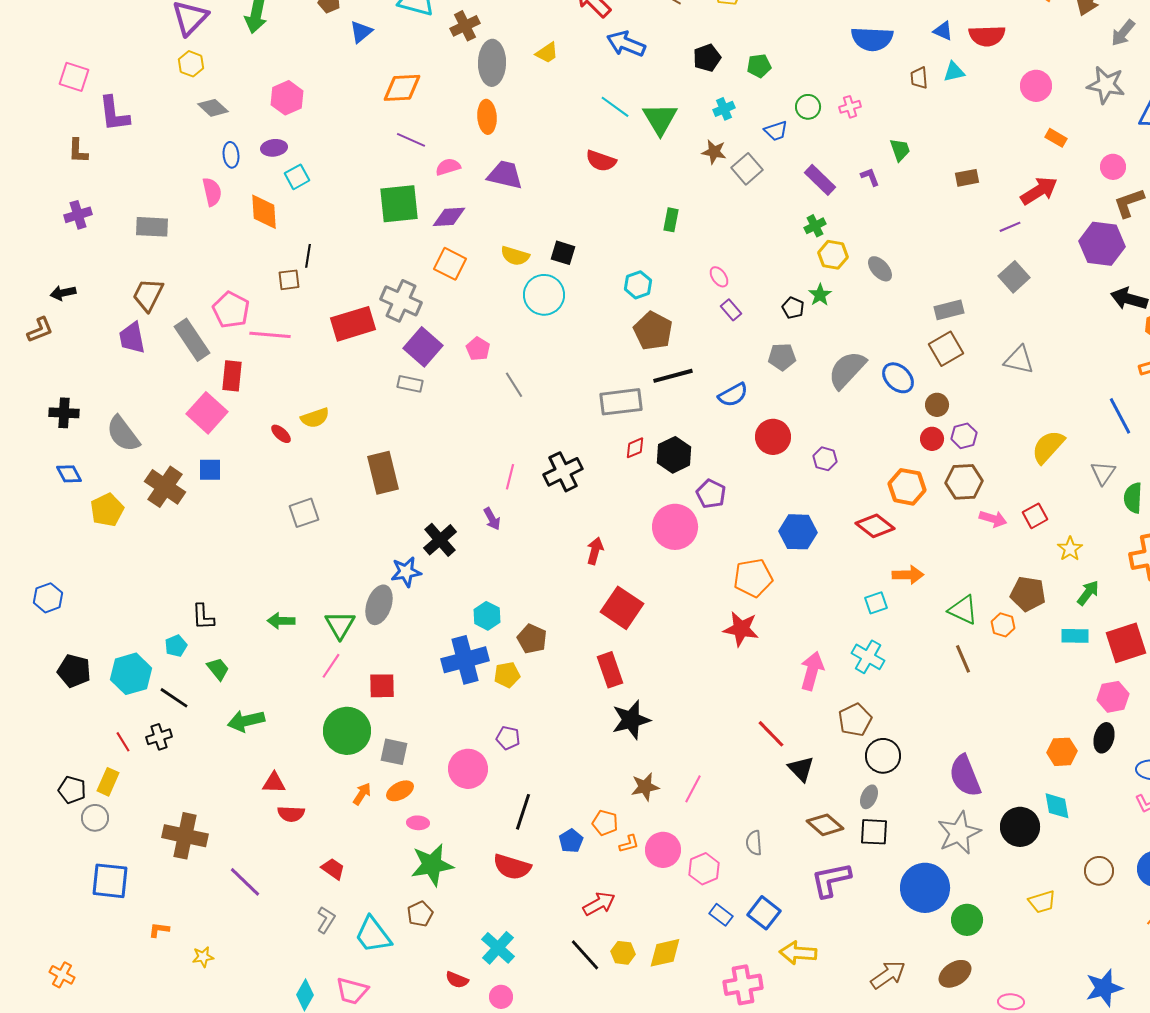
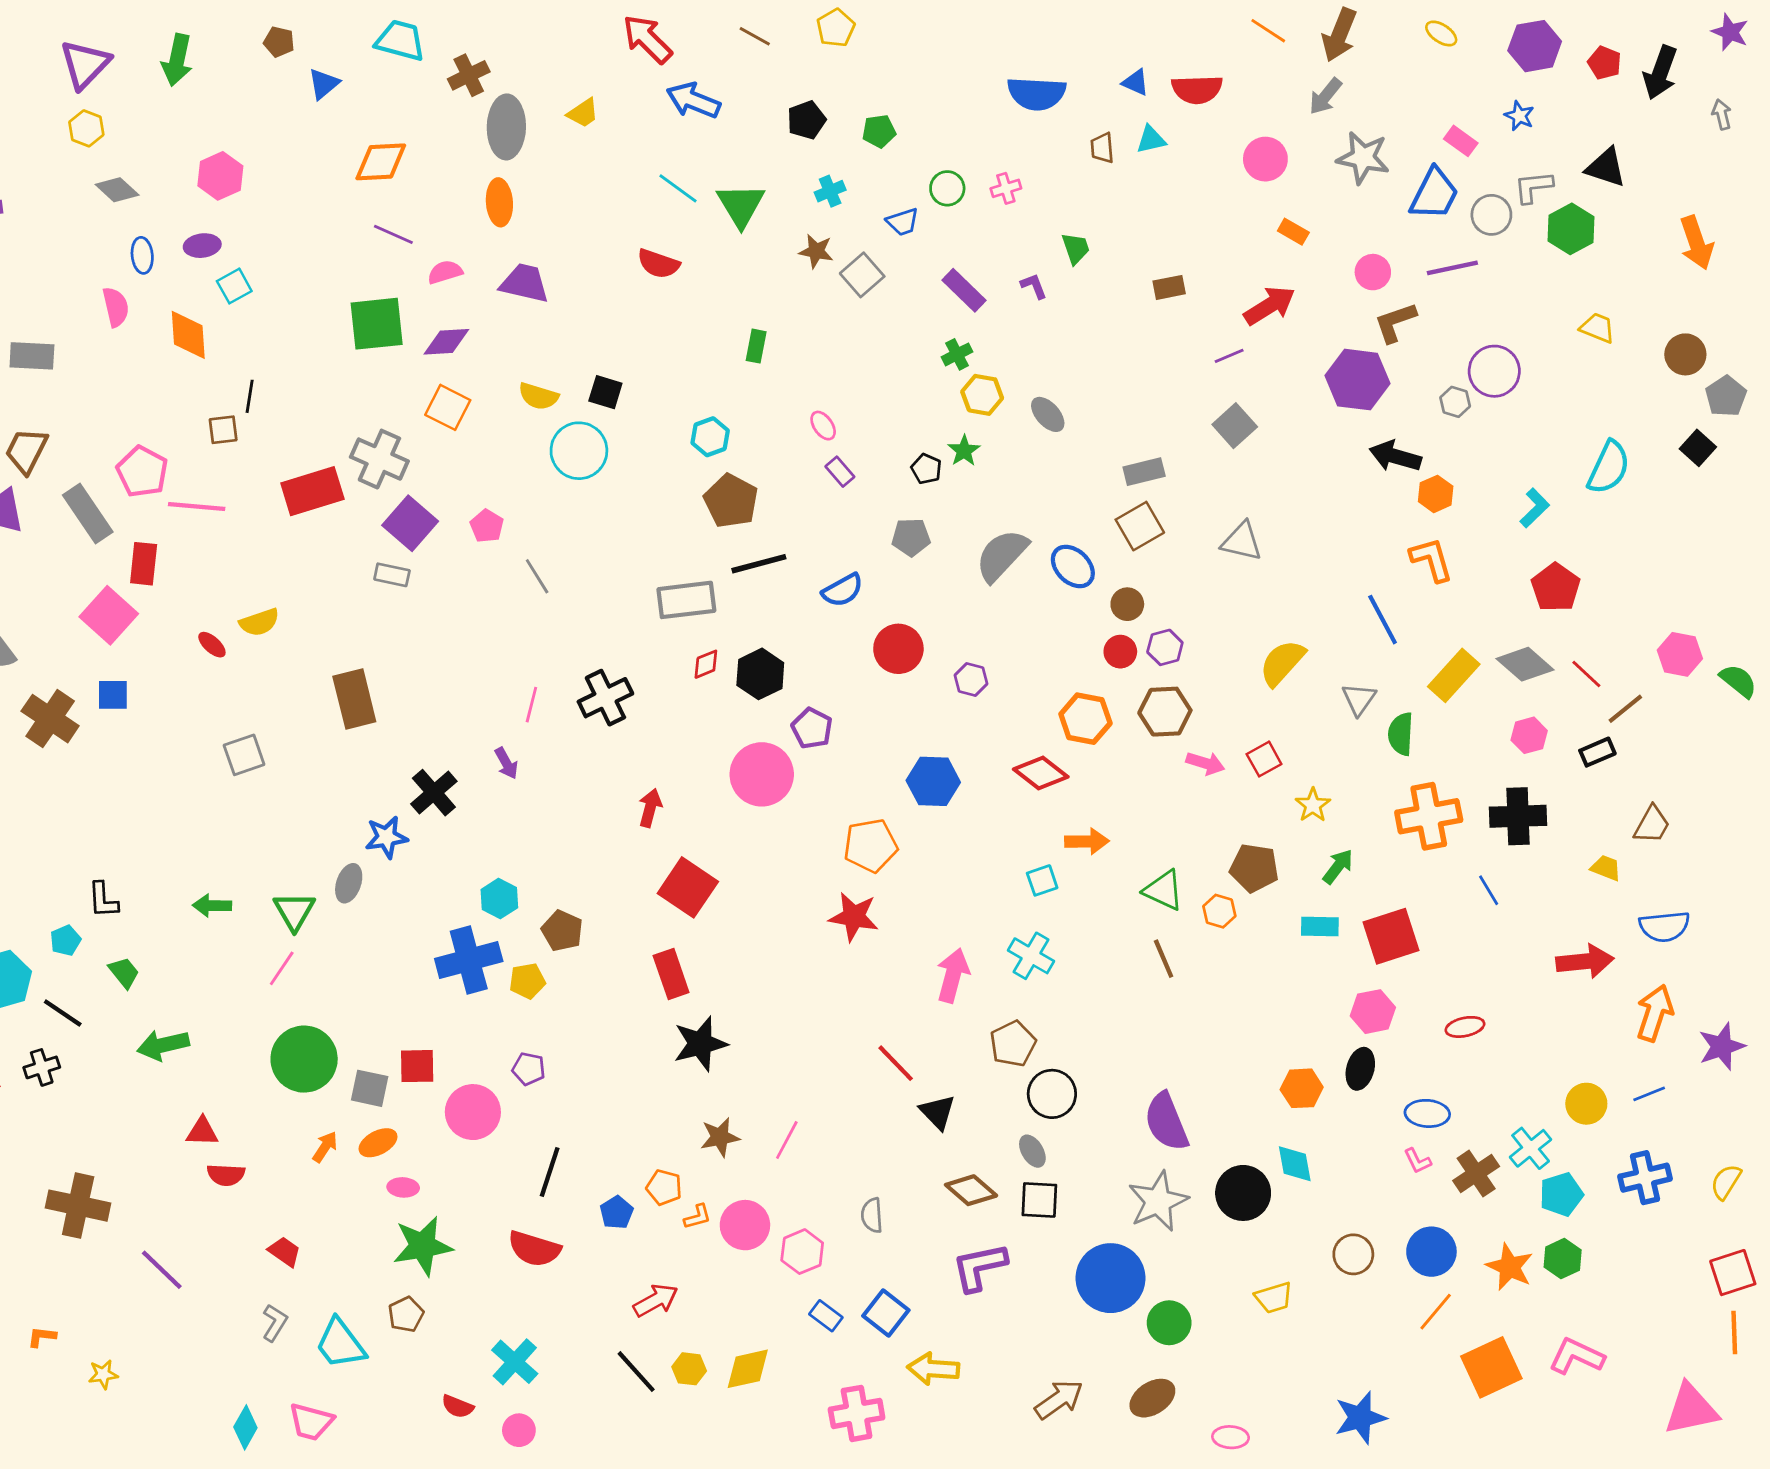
gray arrow: (1123, 33) -> (1325, 96), moved
gray ellipse: (379, 605) -> (349, 883), size x0.7
red square: (382, 686) -> (417, 1066), moved
gray ellipse: (869, 797) -> (1032, 1151), turned -55

